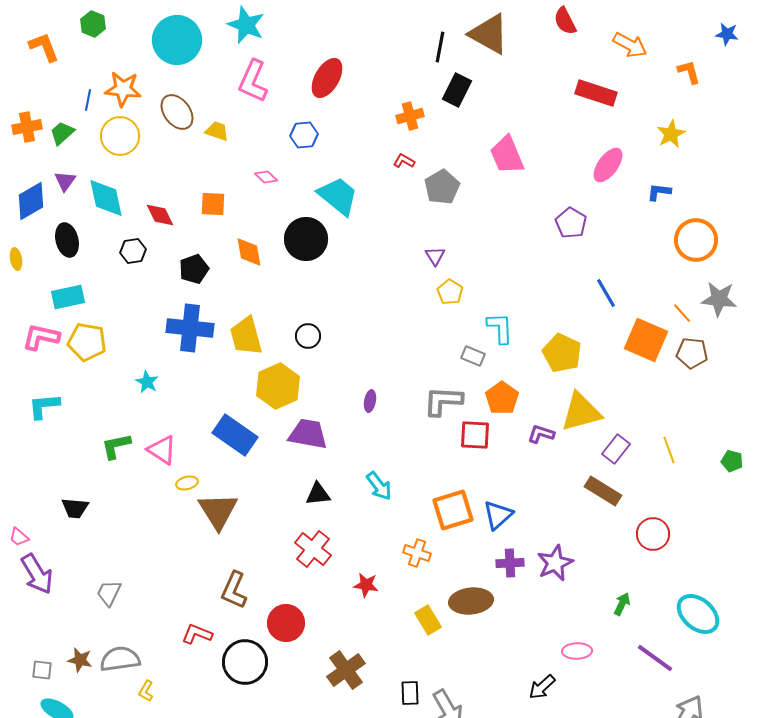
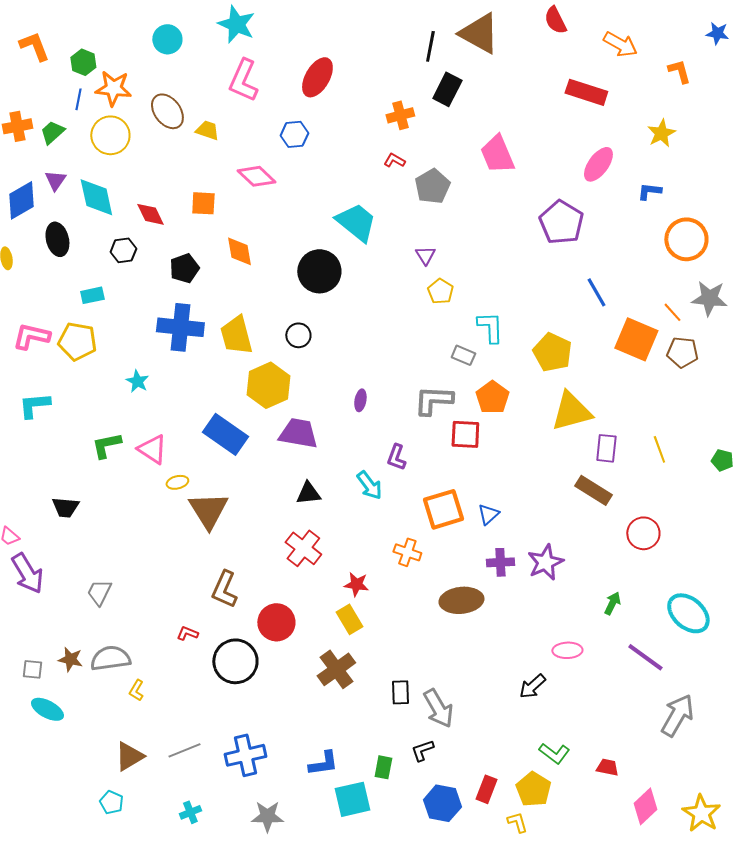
green hexagon: (93, 24) -> (83, 62), moved
cyan circle: (177, 40) -> (167, 39), size x0.6
pink diamond: (266, 177) -> (256, 176), size x1.6
cyan trapezoid: (338, 196) -> (356, 222), moved
purple pentagon: (571, 223) -> (561, 222), size x1.4
black circle: (306, 239) -> (319, 271), moved
cyan rectangle: (68, 297) -> (92, 295), moved, size x0.7
purple L-shape: (541, 434) -> (396, 457), moved, turned -88
purple rectangle: (616, 449) -> (606, 448), turned -32
blue triangle: (498, 515) -> (488, 514), size x0.7
yellow rectangle: (428, 620) -> (349, 619), moved
red L-shape: (197, 634) -> (187, 633), size x0.7

